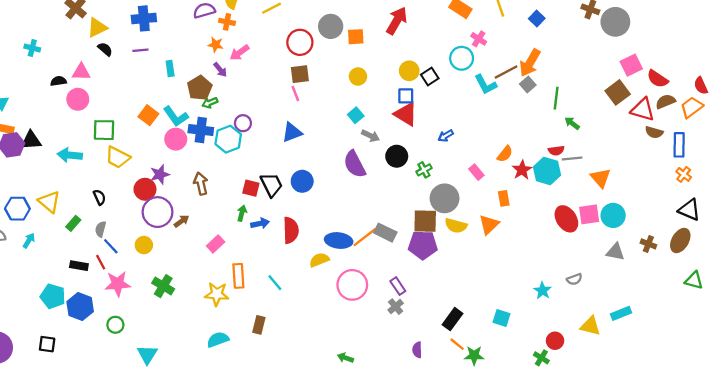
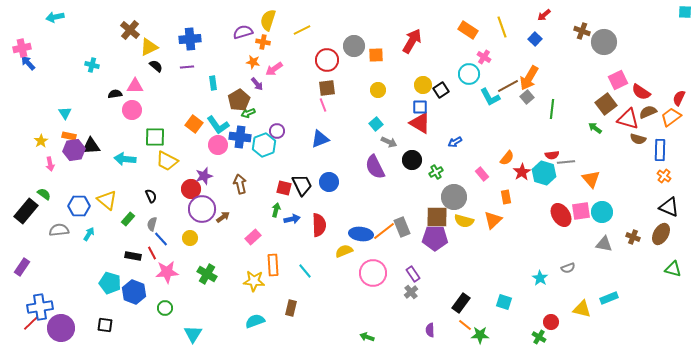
red semicircle: (701, 86) -> (679, 98), turned 49
green arrow: (572, 123) -> (595, 128), moved
gray rectangle: (385, 233) -> (402, 227), turned 42

